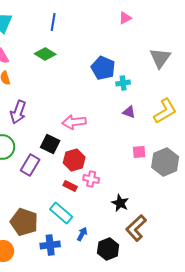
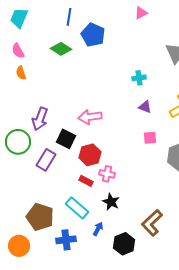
blue pentagon: (103, 68) -> (93, 35), moved
purple arrow: (18, 112) -> (40, 119), moved
pink square: (139, 152) -> (150, 138), moved
black star: (120, 203) -> (111, 202), moved

